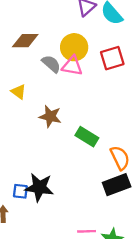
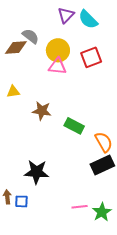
gray semicircle: (51, 64) -> (31, 36), moved
yellow triangle: (19, 92) -> (13, 92), turned -40
blue square: (20, 191) -> (21, 201), moved

